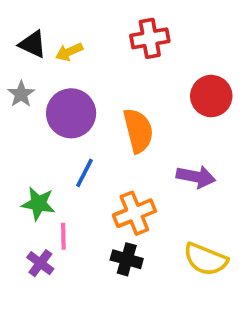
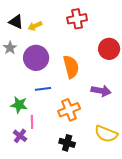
blue line: (84, 173) -> (43, 89), turned 56
black cross: (127, 259) -> (67, 143), moved

